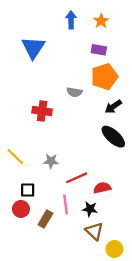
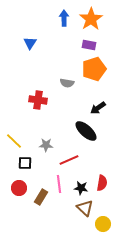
orange star: (101, 21) -> (91, 19), size x1.6
blue triangle: (33, 48) -> (30, 43), size x0.6
black arrow: (113, 107) -> (98, 108), moved
black ellipse: (113, 137) -> (86, 131), moved
red semicircle: (102, 188) -> (102, 183), moved, turned 112
black square: (28, 190) -> (25, 163), moved

